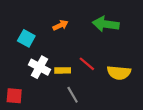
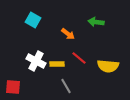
green arrow: (106, 24) -> (96, 22), size x0.7
orange arrow: (60, 25) -> (68, 34), moved, turned 64
cyan square: (26, 38) -> (33, 20), moved

